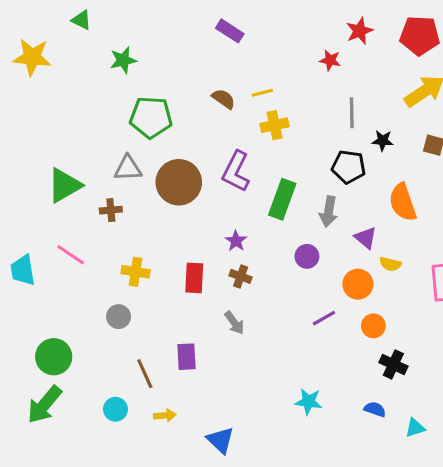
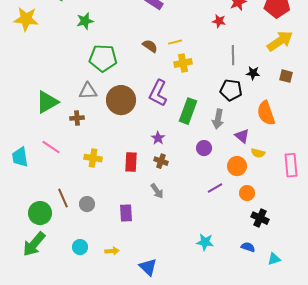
gray circle: (119, 317) -> (87, 204), moved
brown line: (145, 374) -> (63, 198), moved

